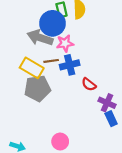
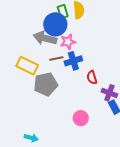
yellow rectangle: (32, 68) -> (27, 66), moved
red semicircle: (89, 84) -> (92, 77), turned 40
pink circle: (60, 142) -> (81, 118), moved

